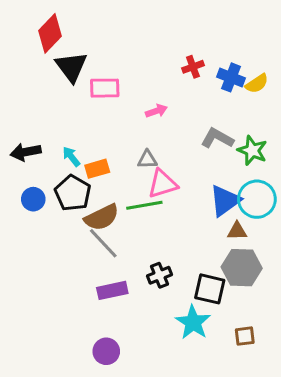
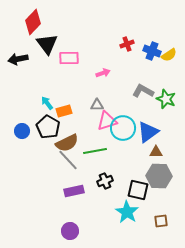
black arrow: (26, 152) -> (18, 59), moved
cyan circle: (257, 199) -> (123, 128), moved
green line: (144, 205) -> (95, 151), moved

